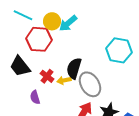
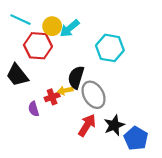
cyan hexagon: (119, 50) -> (110, 48), moved
red cross: (47, 76) -> (52, 97), moved, turned 32

